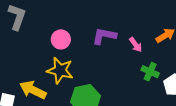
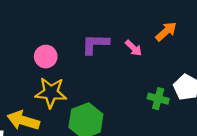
green cross: (150, 72) -> (158, 99), moved

